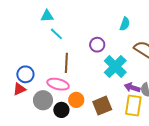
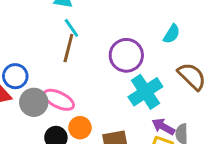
purple circle: (97, 45) -> (126, 55), size x1.5
brown line: (66, 63) -> (68, 48), moved
gray circle: (43, 100) -> (34, 102), moved

